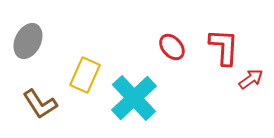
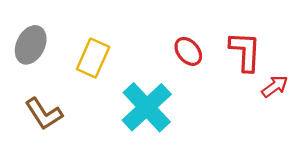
yellow rectangle: (85, 75) -> (93, 58), moved

